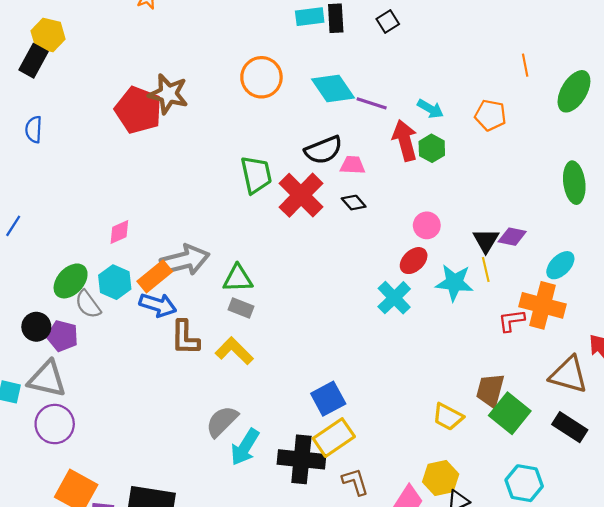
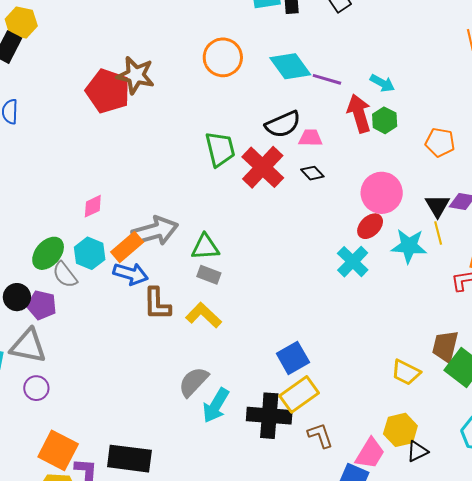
orange pentagon: (490, 115) -> (440, 142), moved
pink circle: (427, 225) -> (382, 193), size x1.6
purple circle: (55, 424) -> (36, 388), size x0.7

